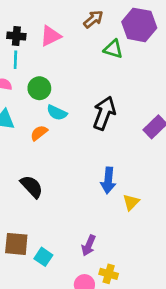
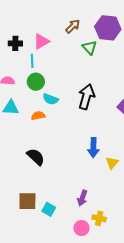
green triangle: (113, 49) -> (90, 48), turned 35
cyan line: (15, 60) -> (32, 61), moved
orange semicircle: (39, 133) -> (38, 116), turned 32

